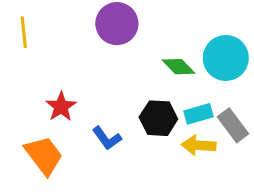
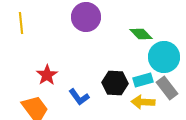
cyan circle: (226, 58) -> (164, 57), moved
green diamond: (178, 67) -> (141, 34), moved

